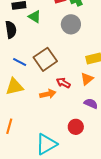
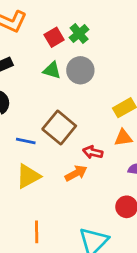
green triangle: (35, 17) -> (52, 70), moved
orange triangle: (87, 79) -> (123, 138), turned 48

